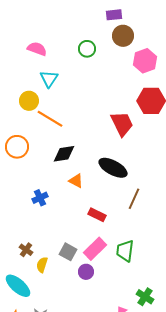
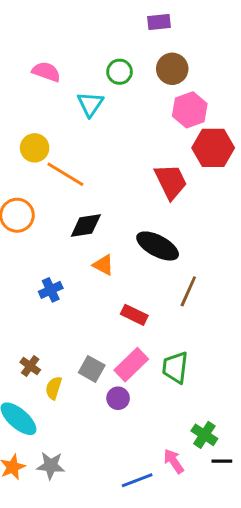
brown circle: (123, 36) -> (172, 69), moved
pink hexagon: (145, 61) -> (190, 110), moved
cyan triangle: (49, 79) -> (90, 104), moved

